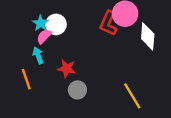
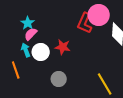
white circle: (56, 24) -> (41, 52), moved
red star: (67, 68) -> (63, 47), moved

